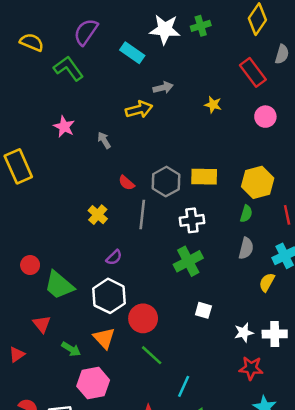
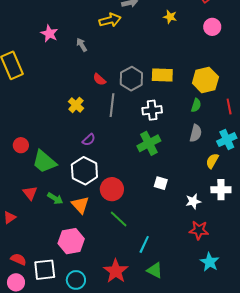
white cross: (275, 334) -> (221, 190), moved
green arrow: (71, 349) -> (55, 198), moved

